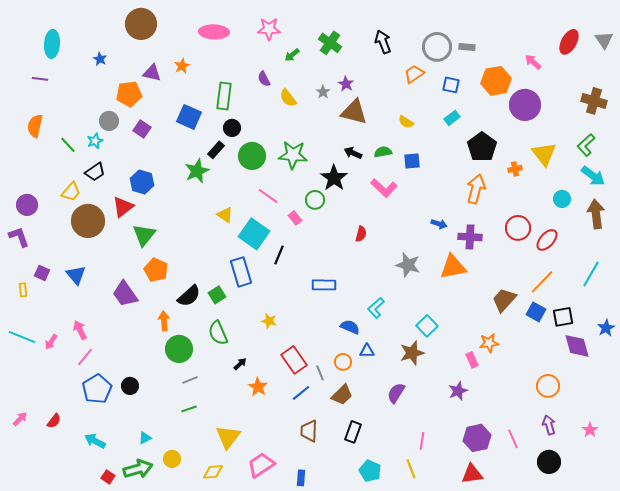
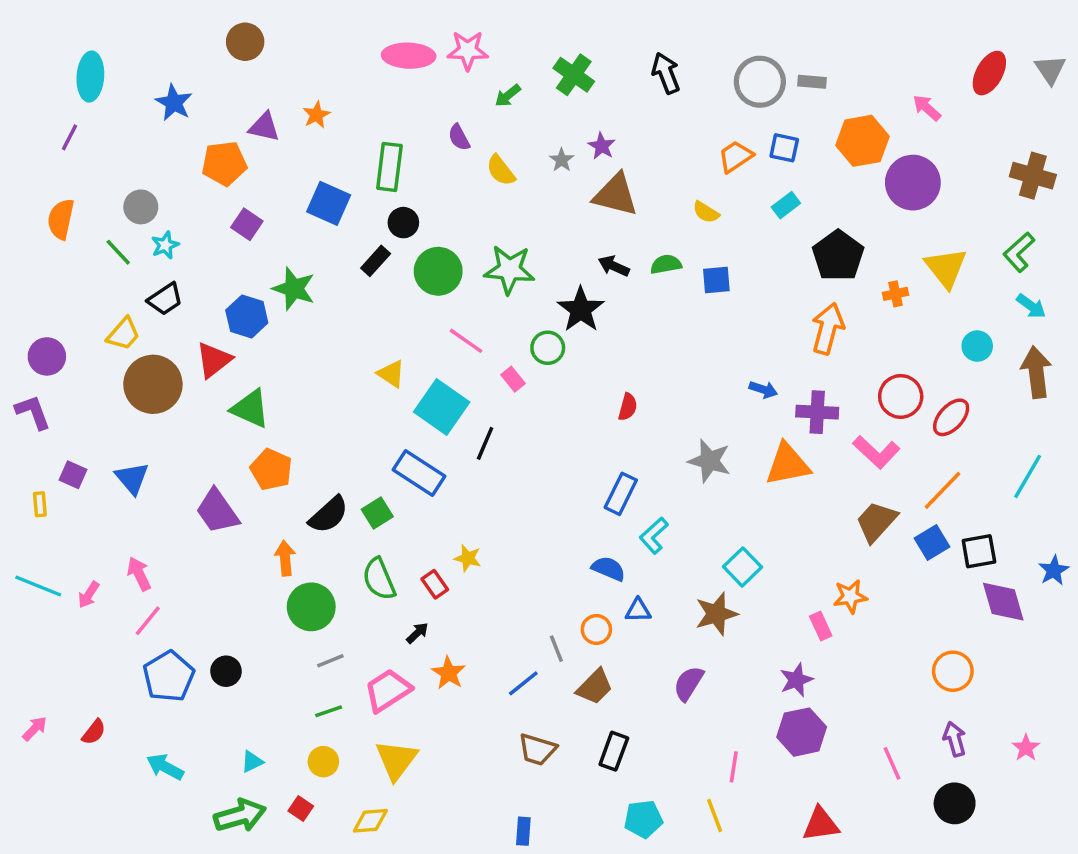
brown circle: (141, 24) -> (245, 42), size x0.7
pink ellipse: (214, 32) -> (409, 56), moved
blue star: (100, 59) -> (174, 103), size x1.5
orange trapezoid: (414, 74) -> (735, 156), moved
purple line: (40, 79) -> (69, 137), turned -70
gray circle: (109, 121) -> (141, 207), moved
green star: (197, 171) -> (294, 289), moved, turned -30
cyan arrow: (593, 176) -> (1031, 306), size x0.7
pink L-shape: (384, 188) -> (876, 452), moved
green triangle: (144, 235) -> (250, 409), turned -45
blue rectangle: (241, 272) -> (419, 473), turned -40
blue rectangle: (324, 285) -> (621, 494), moved, turned -65
blue square: (536, 312) -> (932, 543), turned 30
red rectangle: (294, 360) -> (435, 584), moved, size x0.6
brown trapezoid: (309, 431) -> (537, 749), turned -75
purple hexagon: (477, 438) -> (802, 732), moved
yellow circle: (172, 459) -> (323, 762), moved
pink trapezoid: (261, 465) -> (388, 690), moved
cyan pentagon: (370, 471) -> (643, 819), turned -30
red square: (108, 477) -> (301, 809), moved

